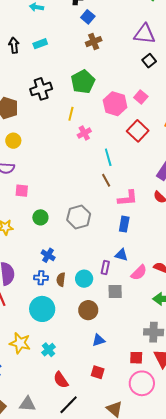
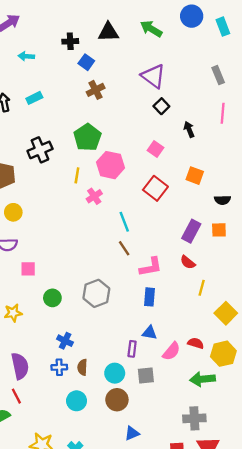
purple triangle: (144, 34) -> (153, 76), turned 35
pink hexagon: (115, 104) -> (110, 165), moved
cyan circle: (84, 279) -> (115, 373), moved
cyan circle: (42, 309) -> (77, 401), moved, size x0.7

